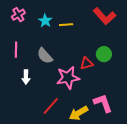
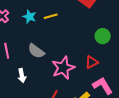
green circle: (104, 54) -> (103, 36), moved
red triangle: (87, 63) -> (92, 62), moved

